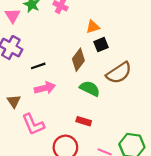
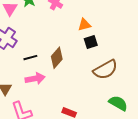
brown diamond: (78, 60) -> (57, 58), moved
green semicircle: (90, 89) -> (118, 103), moved

